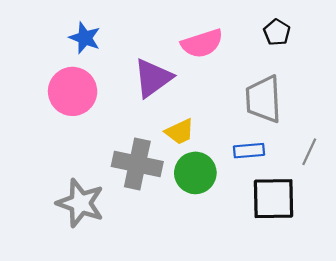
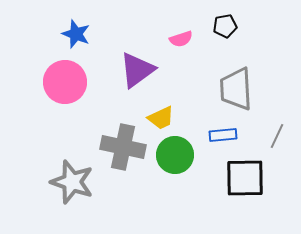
black pentagon: (277, 32) -> (225, 26), moved, turned 30
pink semicircle: (202, 43) -> (181, 39), size x0.6

